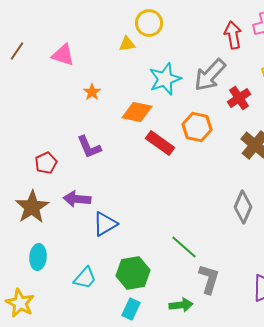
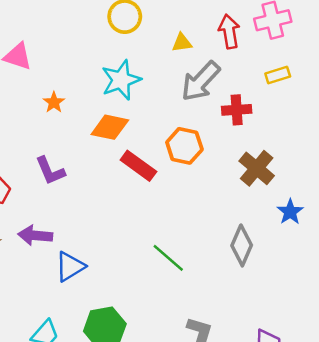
yellow triangle: (127, 44) -> (182, 43), moved
cyan star: (165, 79) -> (121, 80), moved
red cross: (239, 98) -> (237, 110), turned 30
green line: (184, 247) -> (168, 258), moved

